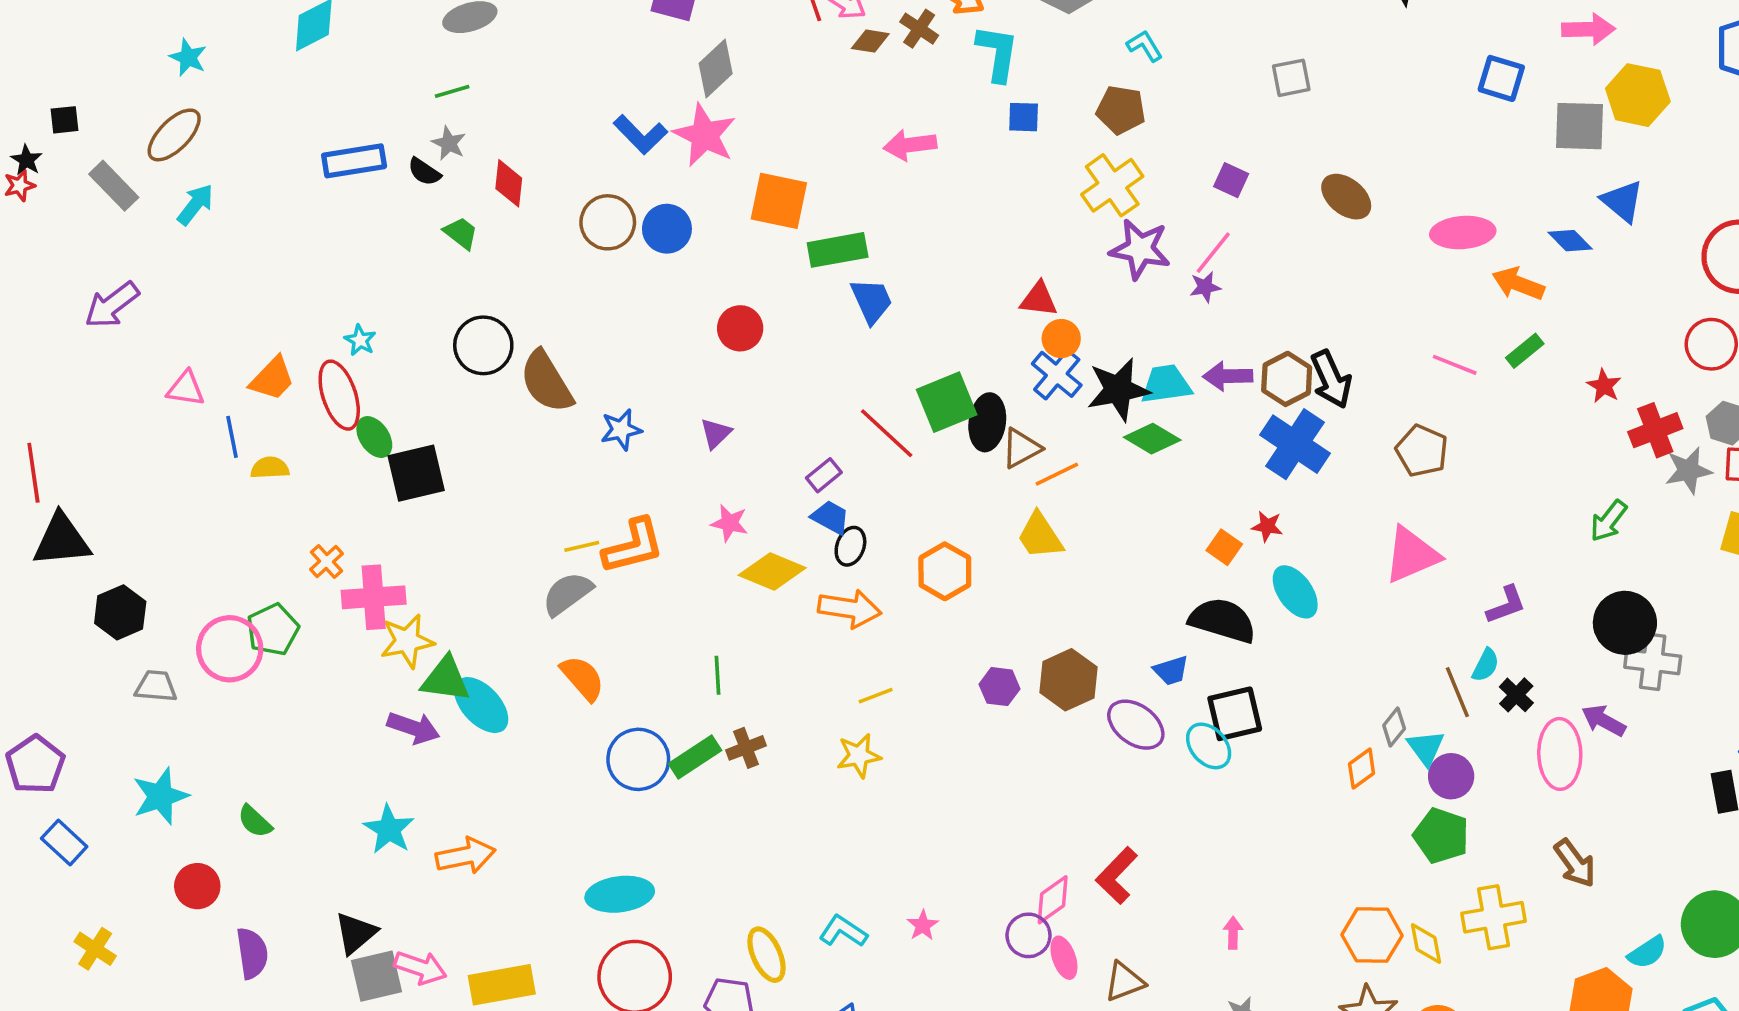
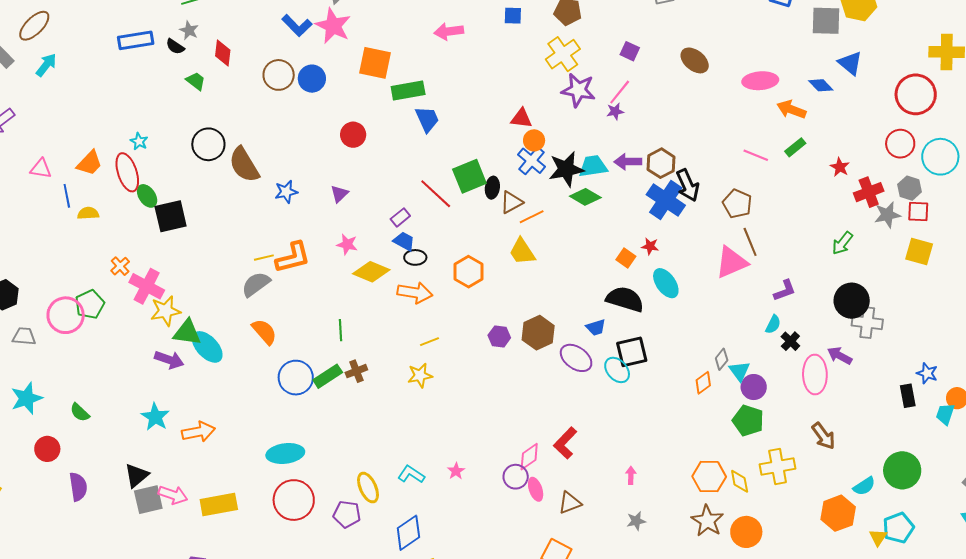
black arrow: (1331, 379) -> (688, 185), moved
black ellipse: (987, 422) -> (492, 188), size x0.7
black ellipse: (850, 546) -> (415, 257), turned 70
pink cross: (374, 597) -> (147, 286), turned 32
brown line: (1457, 692) -> (750, 242), moved

